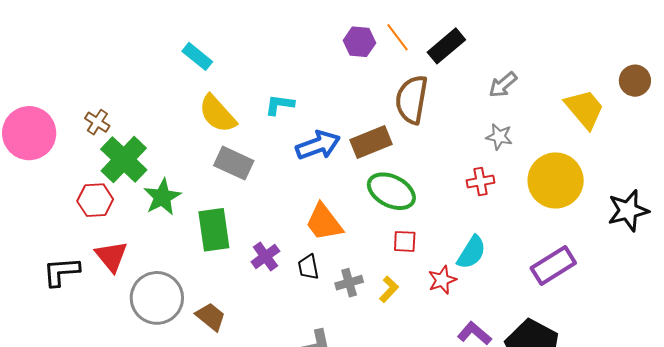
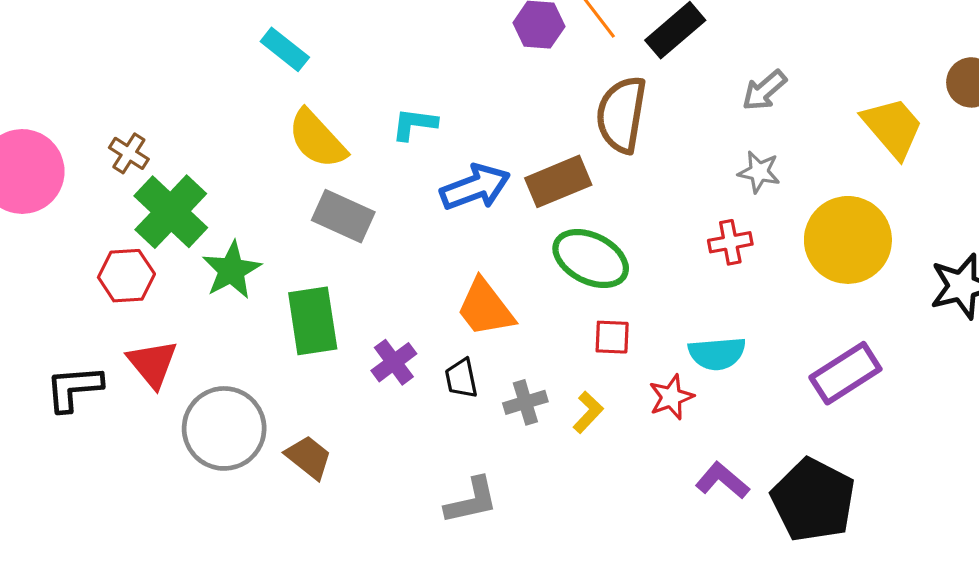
cyan semicircle: (472, 252) -> (717, 353), turned 54

